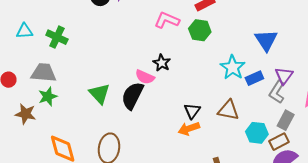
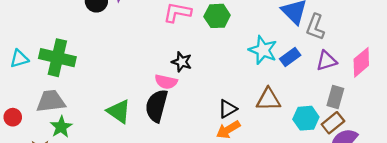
green cross: (57, 37) -> (57, 58), size x1.4
purple triangle: (284, 76) -> (326, 61), moved, turned 48
gray L-shape: (277, 92) -> (315, 27), moved
black triangle: (192, 111) -> (228, 109), turned 36

